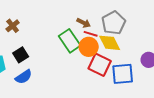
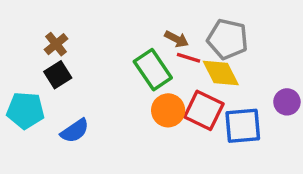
gray pentagon: (114, 23) -> (228, 39), turned -30
orange circle: (89, 47) -> (168, 110), moved
black square: (21, 55) -> (58, 75), moved

